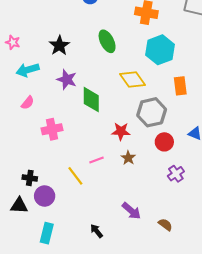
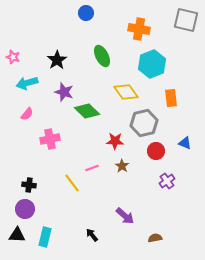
green diamond: (91, 100) -> (87, 111), turned -45
purple circle: (45, 196) -> (25, 209), moved
black triangle: (19, 206) -> (17, 235), moved
brown semicircle: (165, 225) -> (155, 238), moved, turned -48

